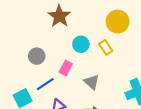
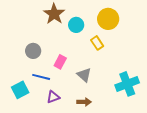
cyan circle: (81, 44) -> (76, 25), moved
blue line: (45, 84) -> (41, 77), turned 48

